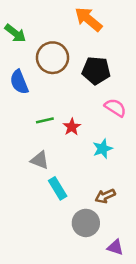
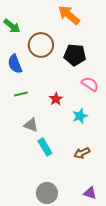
green line: (45, 120) -> (21, 94), moved
gray circle: (86, 223) -> (47, 193), moved

